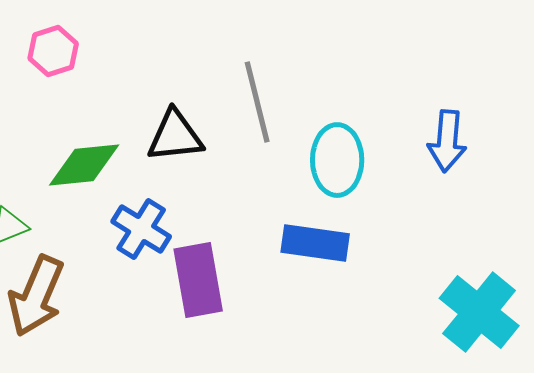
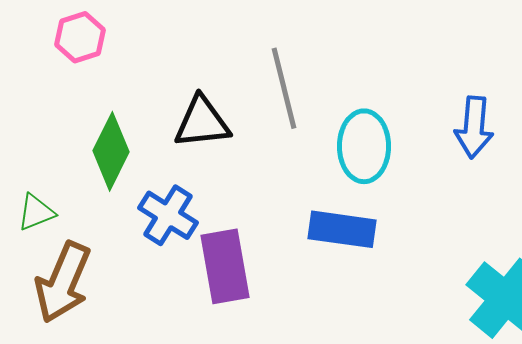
green diamond: (84, 165) -> (111, 151), turned -58

